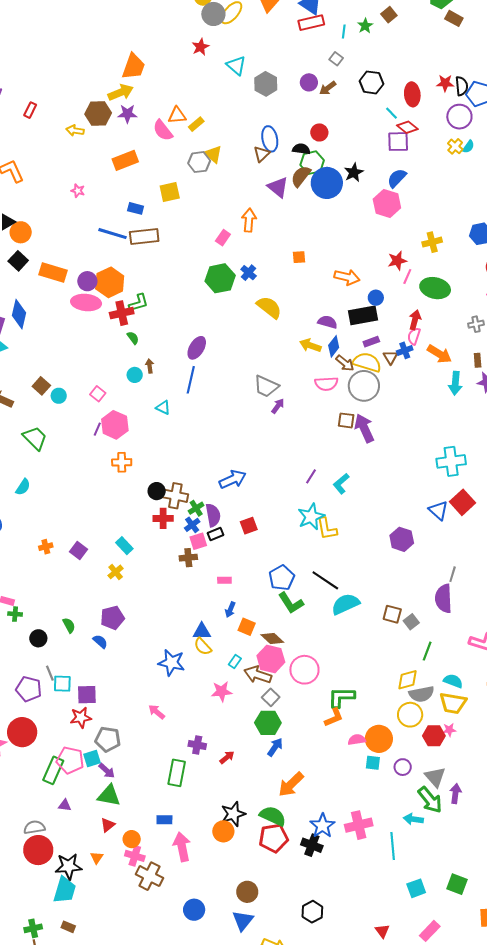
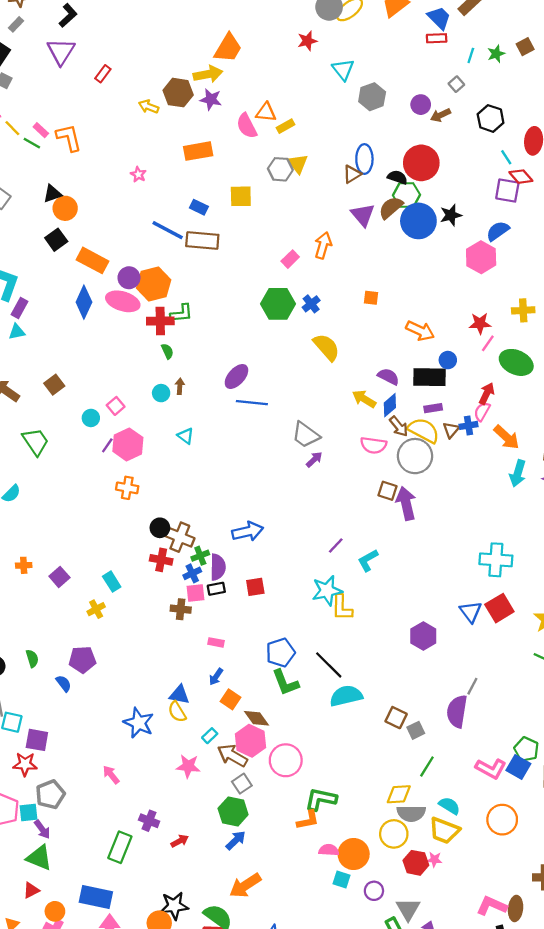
red rectangle: (311, 23) -> (437, 38), size x0.7
red circle: (319, 132) -> (421, 163), size x1.8
blue diamond: (19, 314) -> (84, 302), moved
blue line: (191, 380) -> (252, 403), moved, turned 72
cyan circle: (59, 396) -> (91, 418), moved
gray pentagon: (108, 739) -> (50, 794), turned 30
blue rectangle: (164, 820) -> (96, 897), size x1.8

